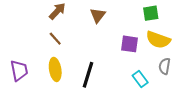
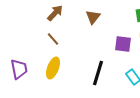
yellow ellipse: (55, 69) -> (53, 68), turned 30
black line: (88, 75) -> (98, 73), moved

